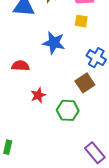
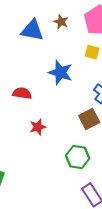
green hexagon: (68, 110) -> (78, 157), moved

